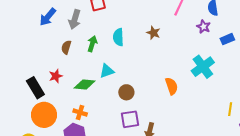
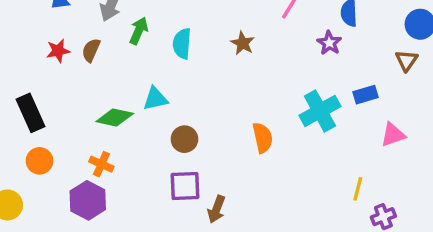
blue rectangle: (227, 39) -> (365, 95), moved
green arrow: (92, 44) -> (139, 31), moved
red star: (56, 76) -> (58, 51), moved
orange circle: (44, 115) -> (40, 161), size x0.6

